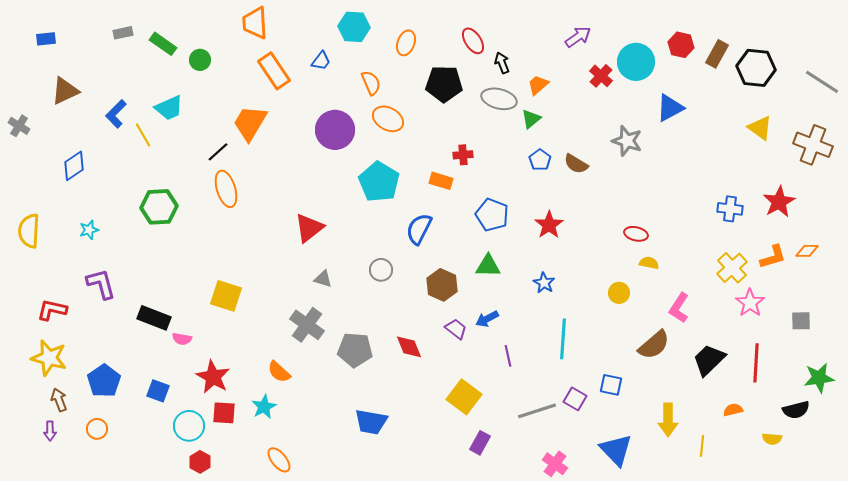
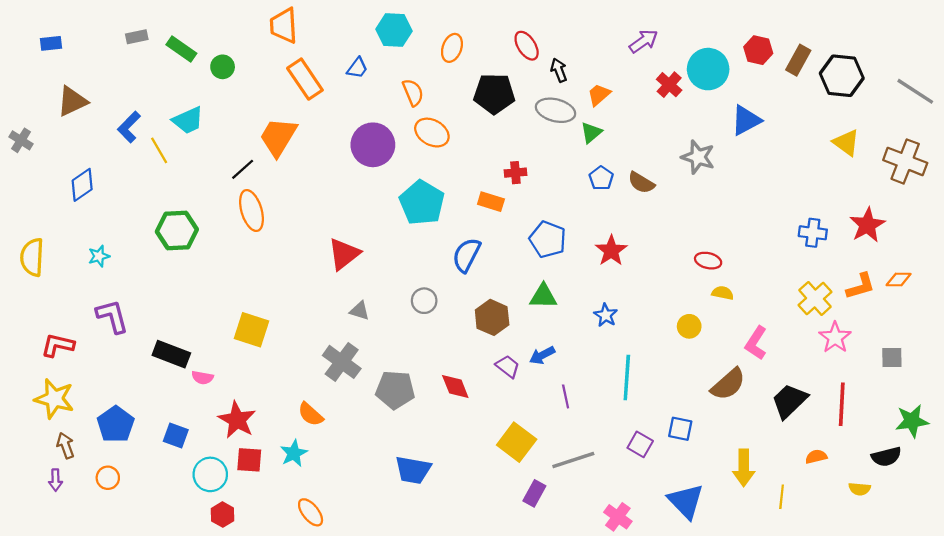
gray line: (537, 411) -> (573, 460), moved

